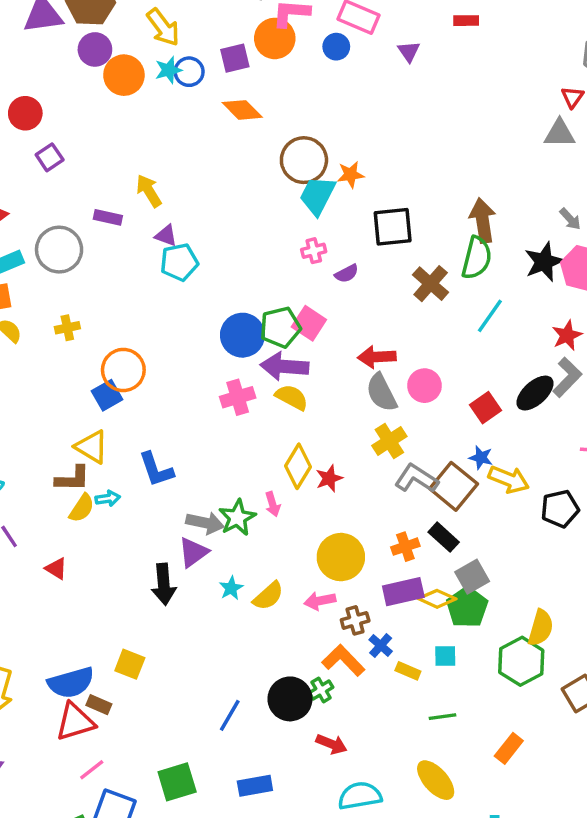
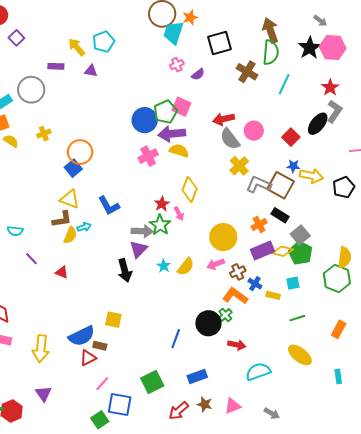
cyan pentagon: (179, 262) -> (104, 42), moved
red star: (329, 478) -> (162, 204), moved
red triangle: (75, 722) -> (88, 358), size x0.7

